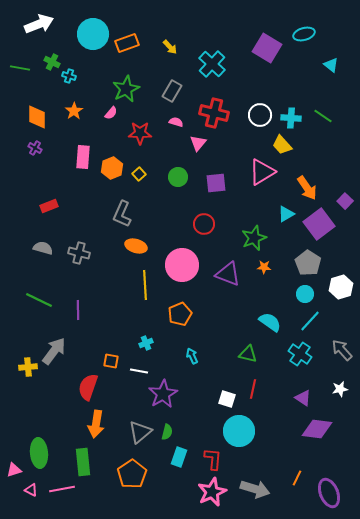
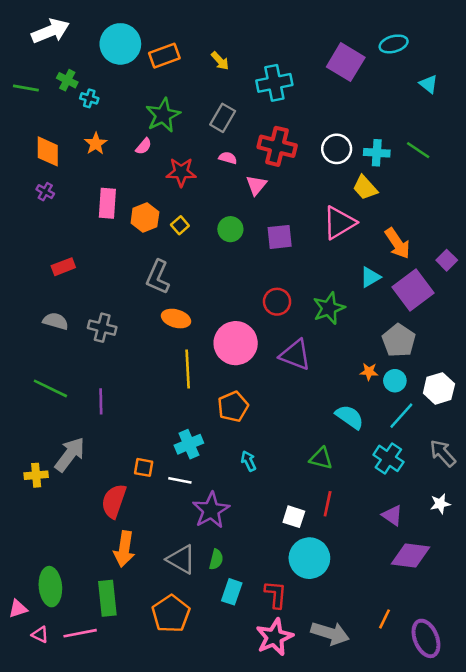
cyan cross: (212, 64) -> (274, 83), turned 36
red circle: (204, 224) -> (277, 302), moved
orange star: (264, 267) -> (369, 372), moved
white hexagon: (341, 287) -> (439, 388), moved
cyan cross: (146, 343) -> (189, 444), size x1.5
gray triangle: (140, 432) -> (181, 559), turned -50

